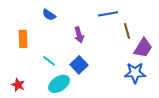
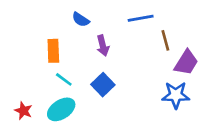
blue semicircle: (49, 15) -> (81, 20), moved
orange rectangle: (23, 39) -> (53, 51), moved
cyan ellipse: (59, 84) -> (61, 109), moved

